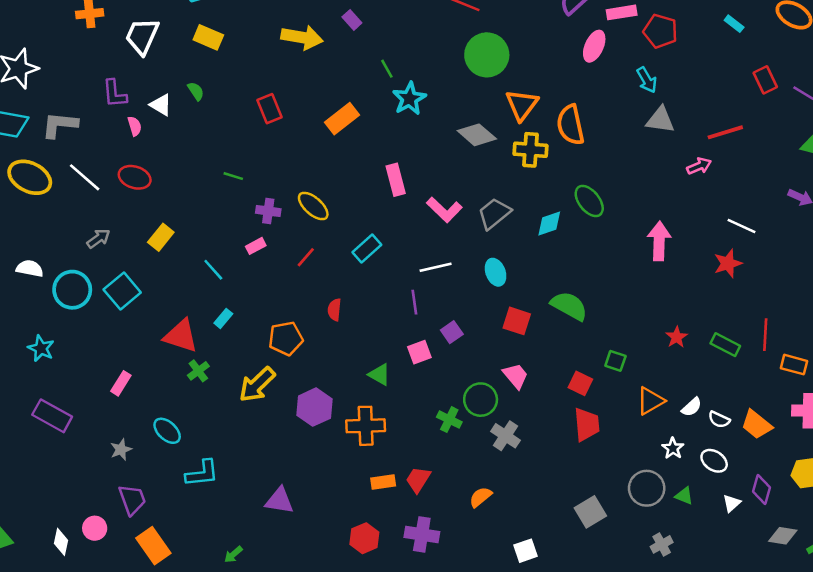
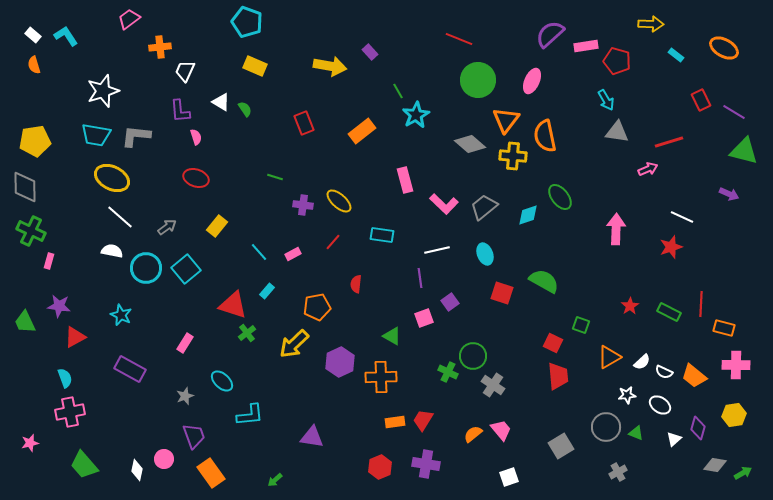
white trapezoid: (142, 36) -> (185, 71), moved, size x0.7
pink ellipse: (594, 46) -> (532, 81), moved
white triangle: (161, 105) -> (221, 102), moved
white line: (85, 177) -> (120, 217), moved
pink rectangle: (256, 246) -> (293, 254), moved
cyan rectangle: (367, 248) -> (382, 235), turned 50
pink trapezoid: (516, 376) -> (501, 430), moved
white star: (673, 448) -> (627, 395), turned 30

